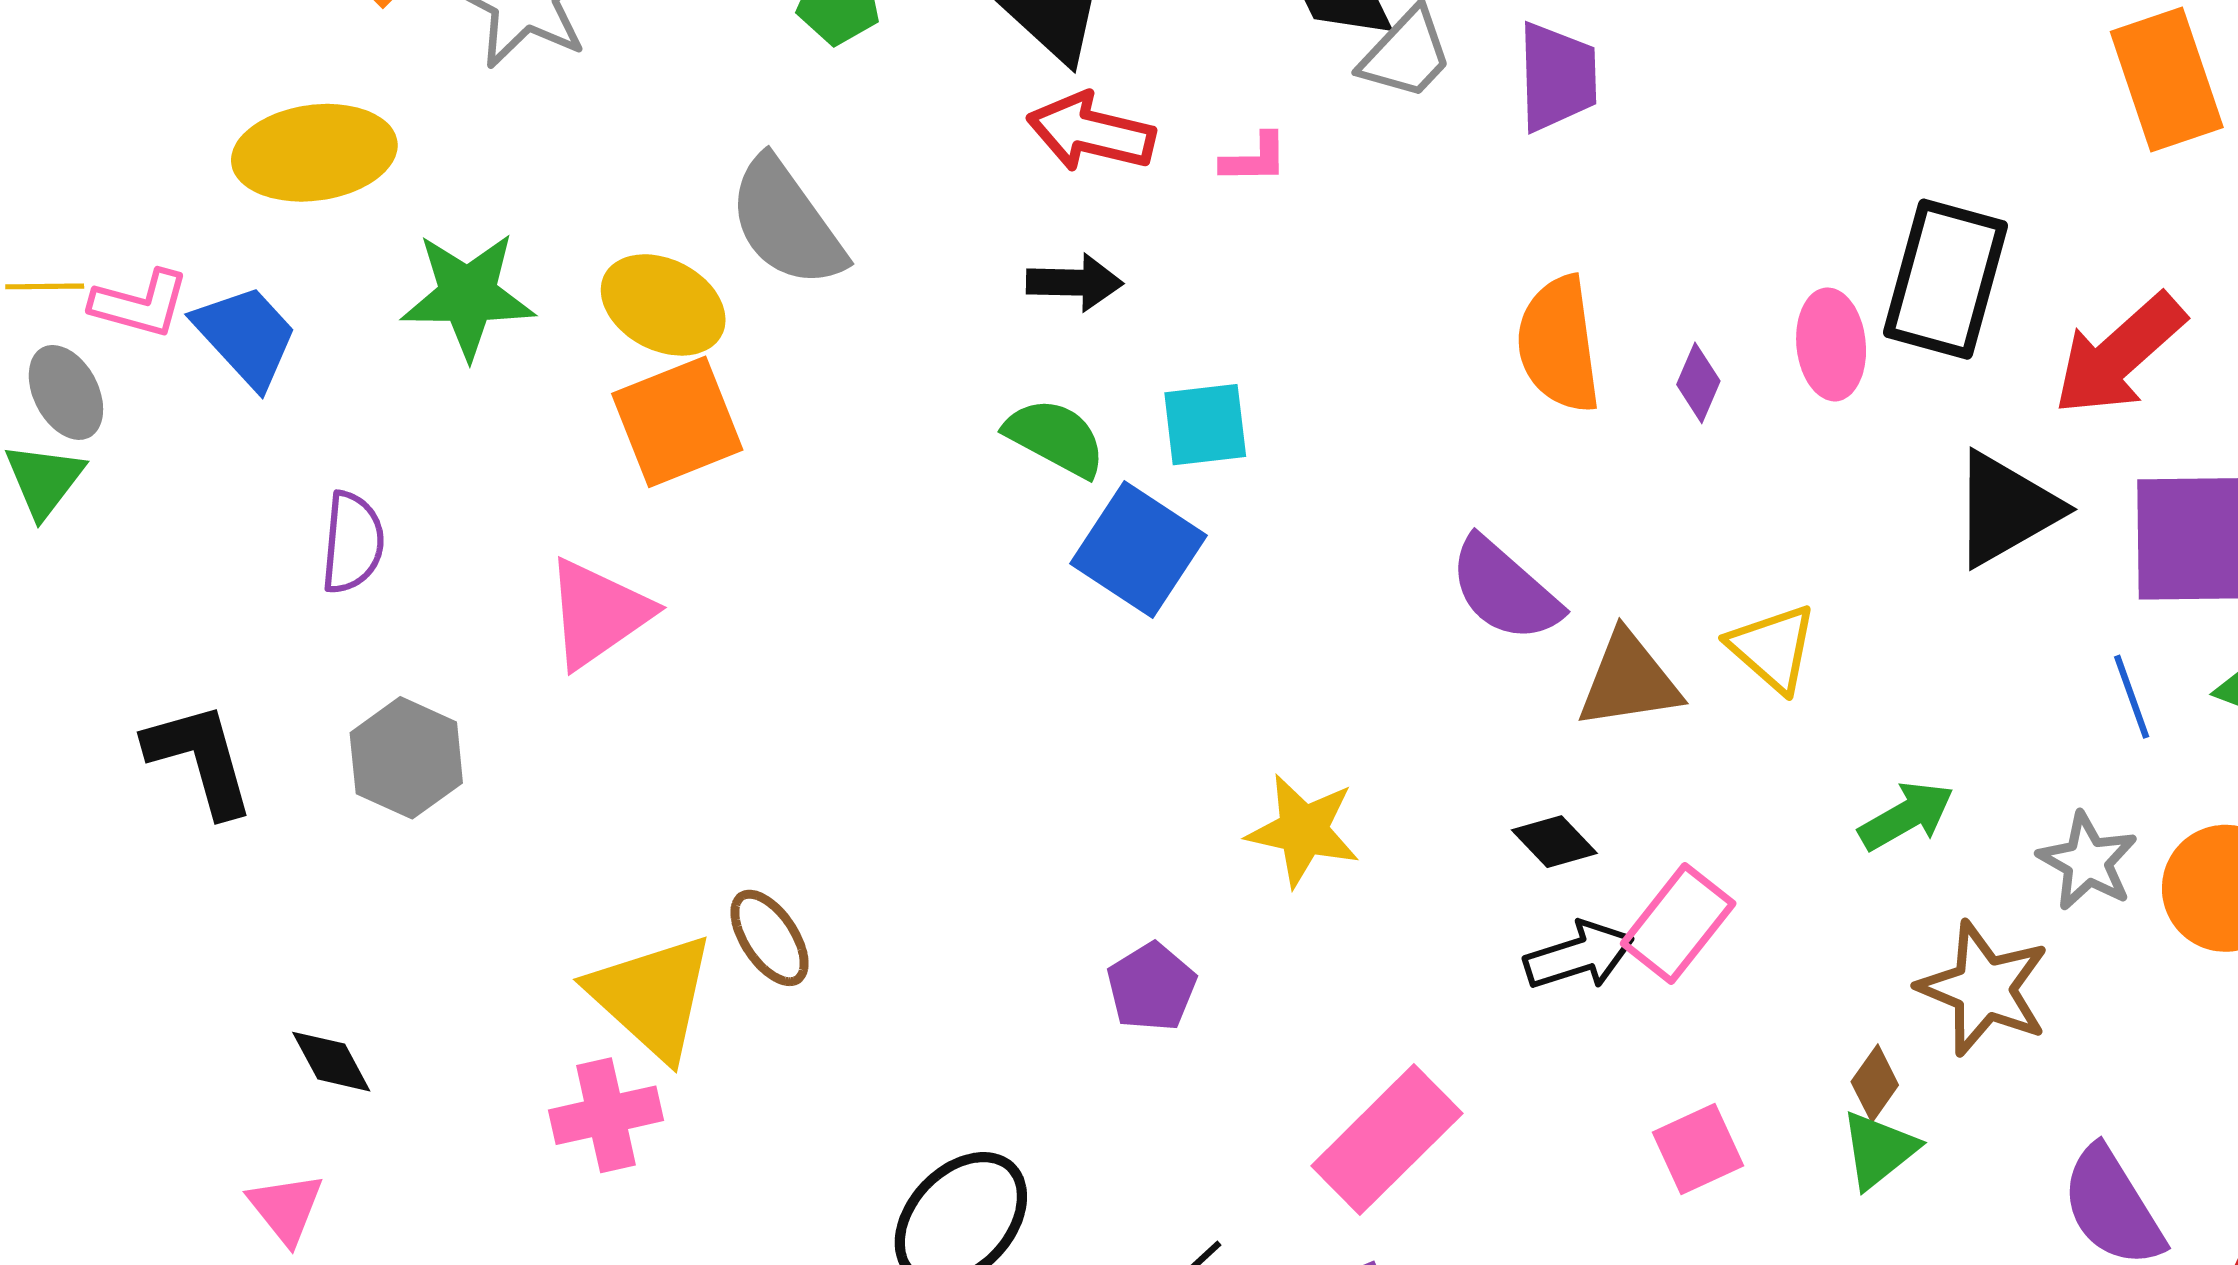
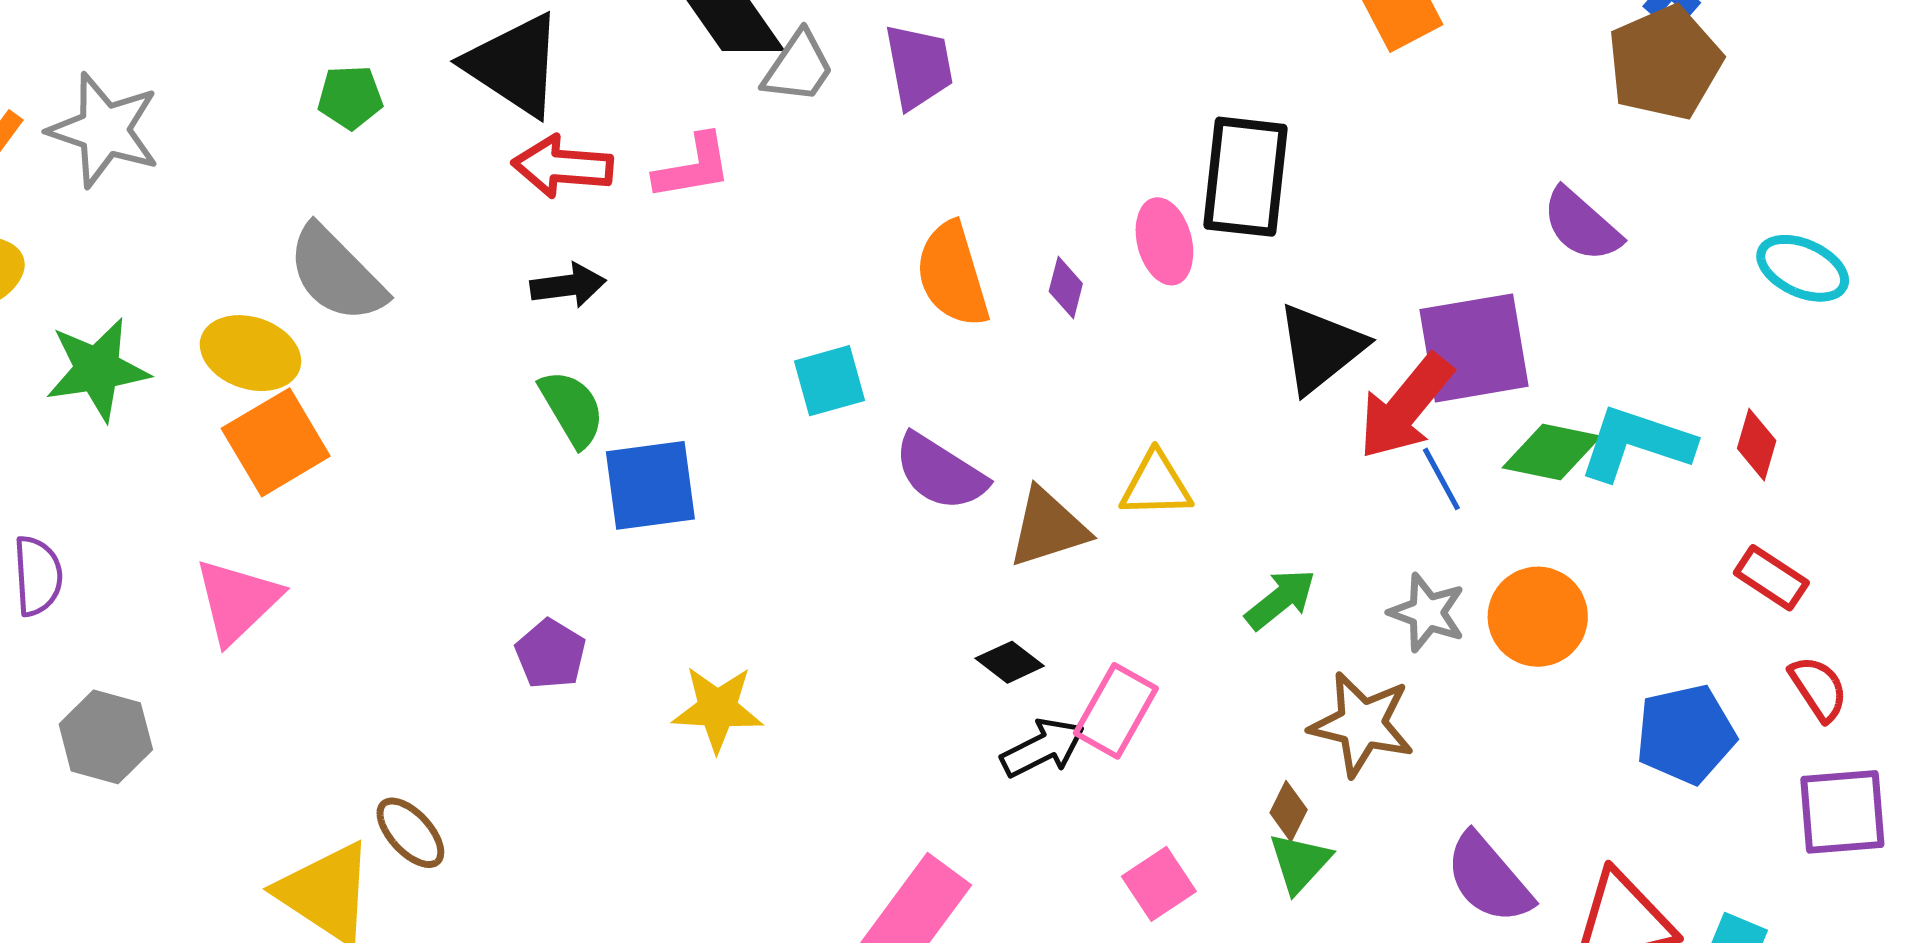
pink L-shape: (1255, 159) -> (693, 167), size x1.5
red arrow: (2119, 355) -> (1405, 407), moved
cyan square: (1205, 425) -> (830, 381), moved
green semicircle: (1055, 438) -> (572, 408), turned 40
blue square: (1139, 549) -> (650, 485), turned -32
yellow triangle: (1773, 648) -> (1156, 485), turned -34
yellow star: (1303, 830) -> (717, 709), moved
purple pentagon: (1151, 987) -> (551, 654), moved

